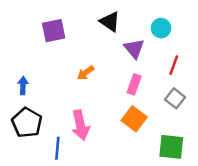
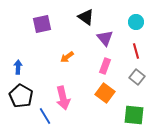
cyan circle: (161, 28) -> (136, 22), moved
red line: (174, 65) -> (136, 51), turned -35
blue line: (57, 148) -> (45, 116), turned -36

